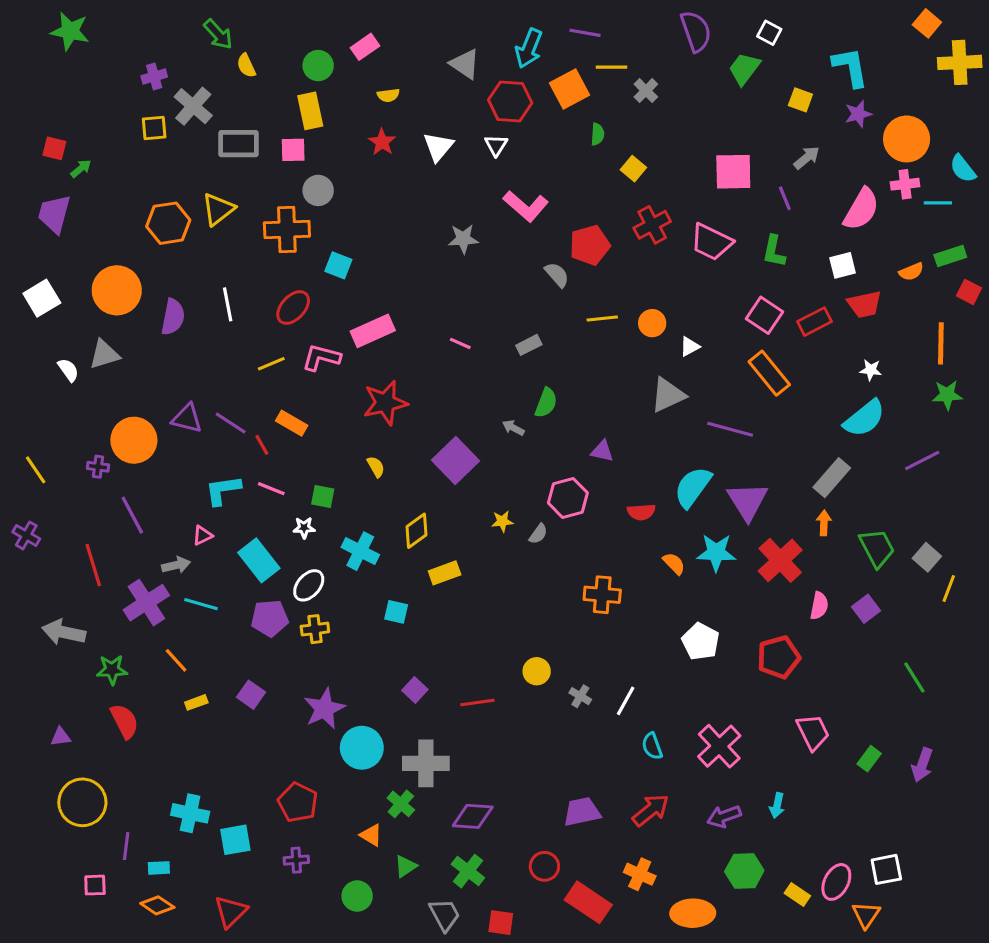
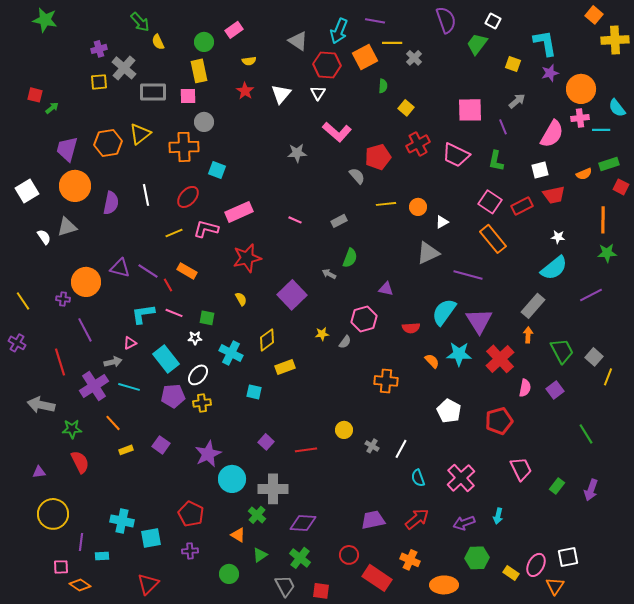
purple trapezoid: (54, 214) -> (67, 149), moved
orange diamond: (157, 905) -> (80, 585), moved

